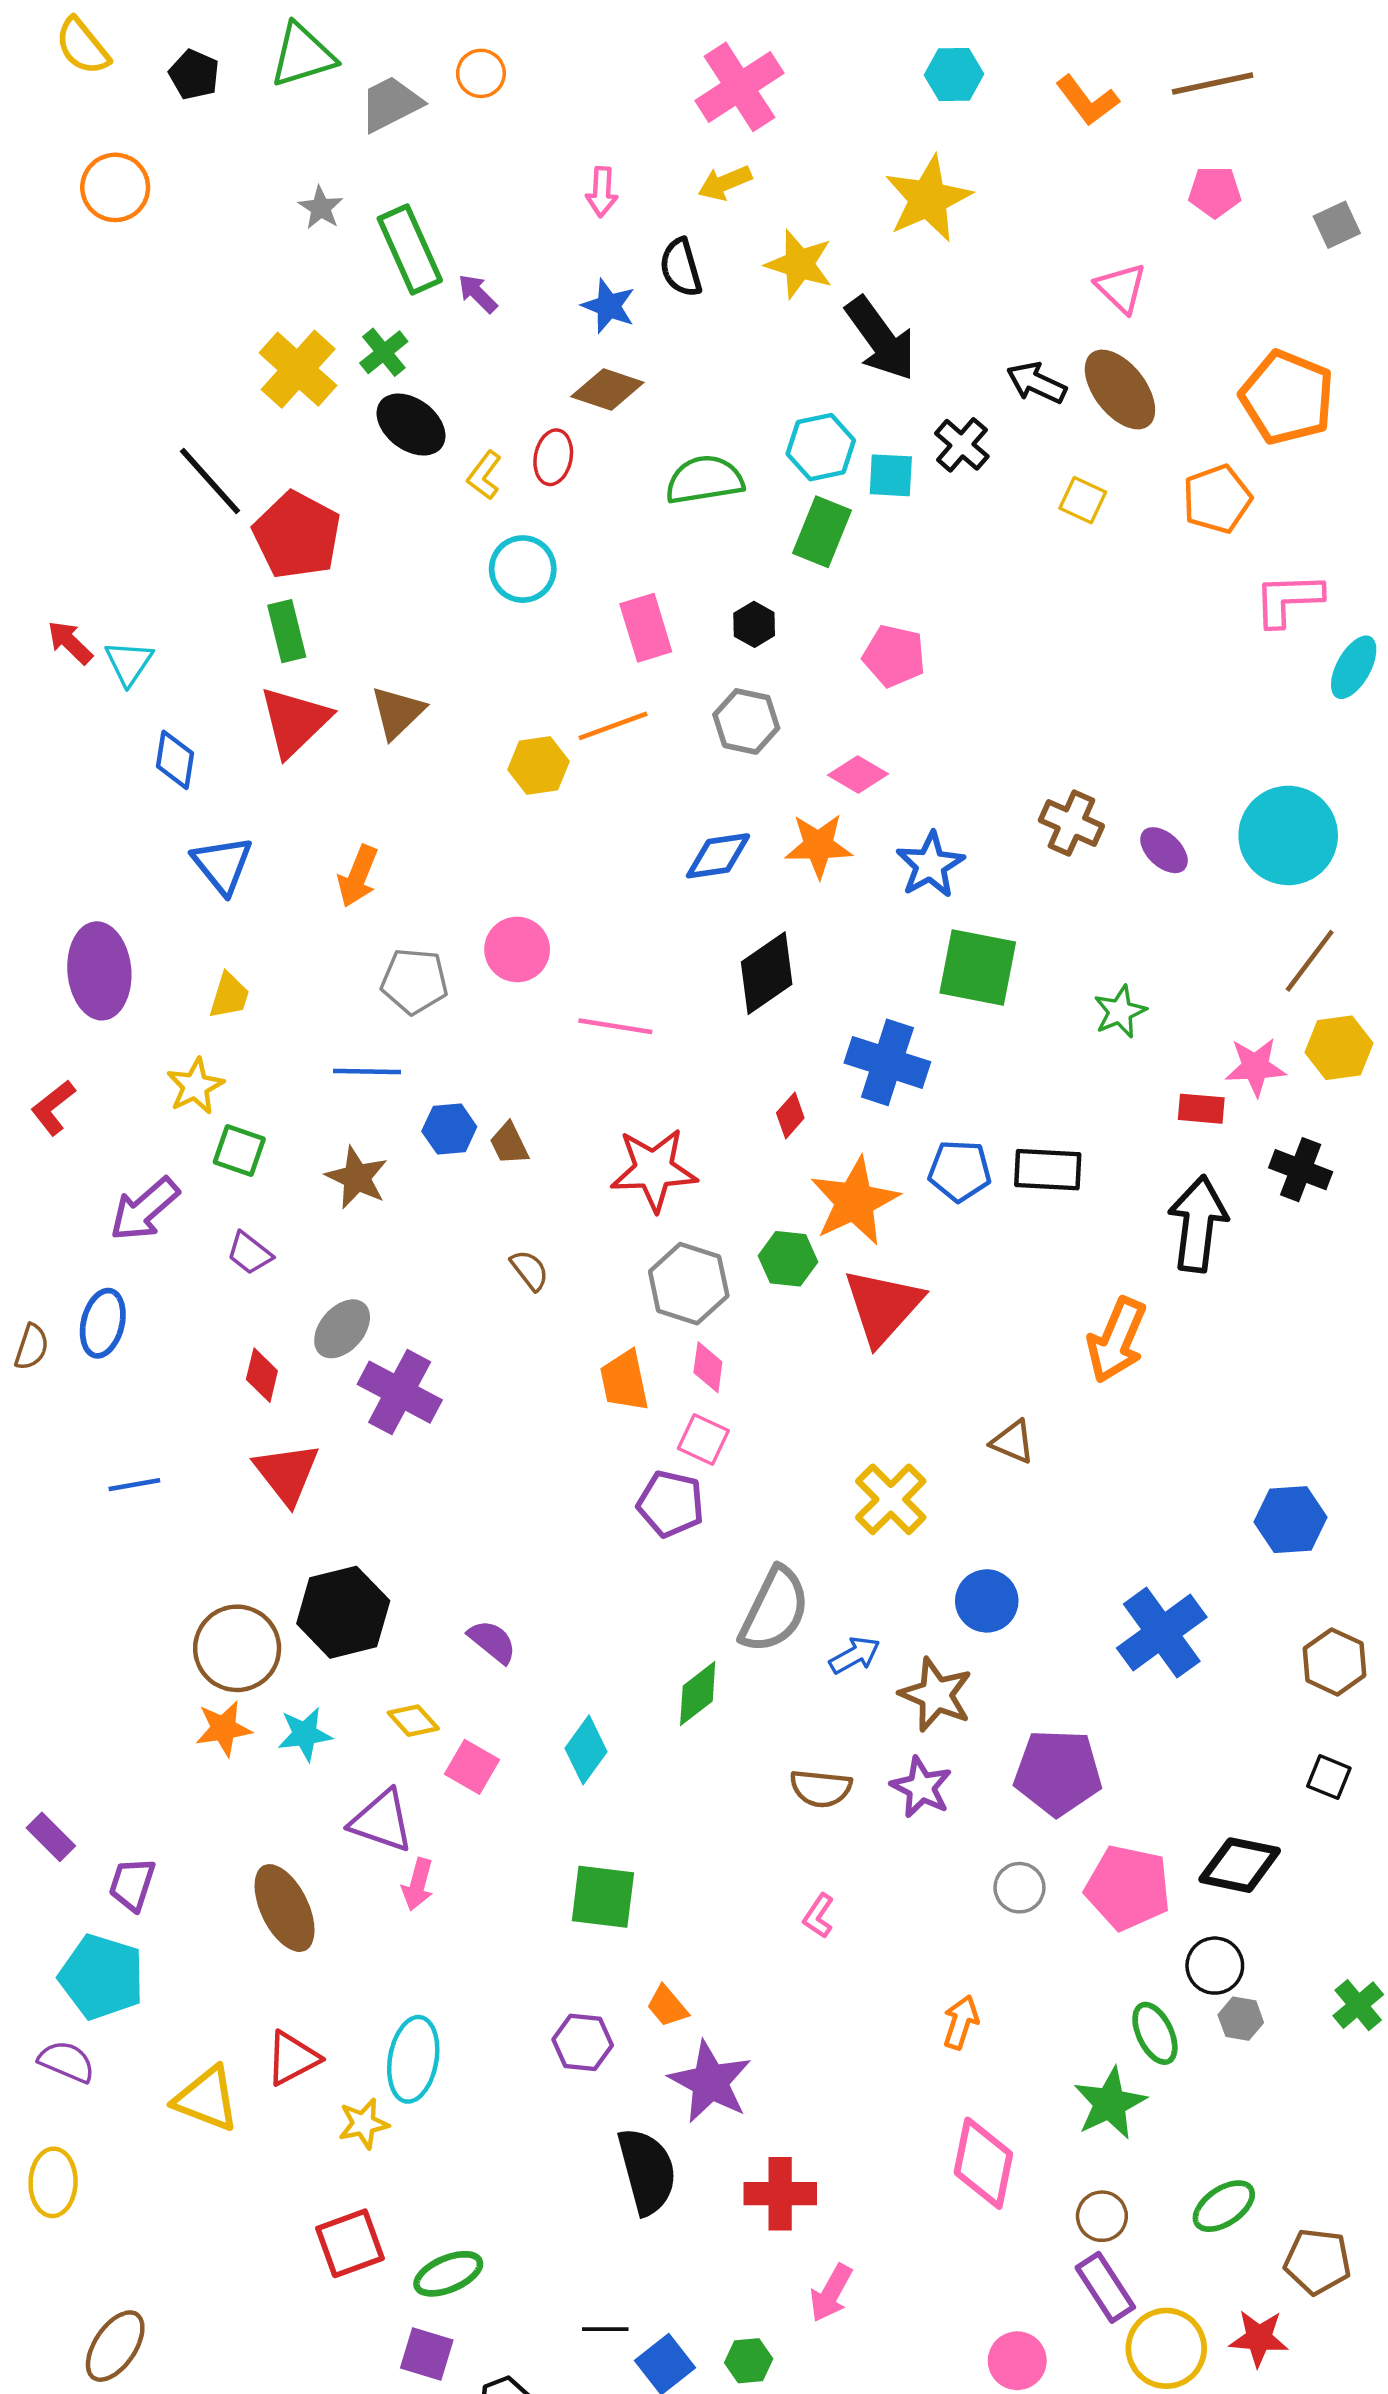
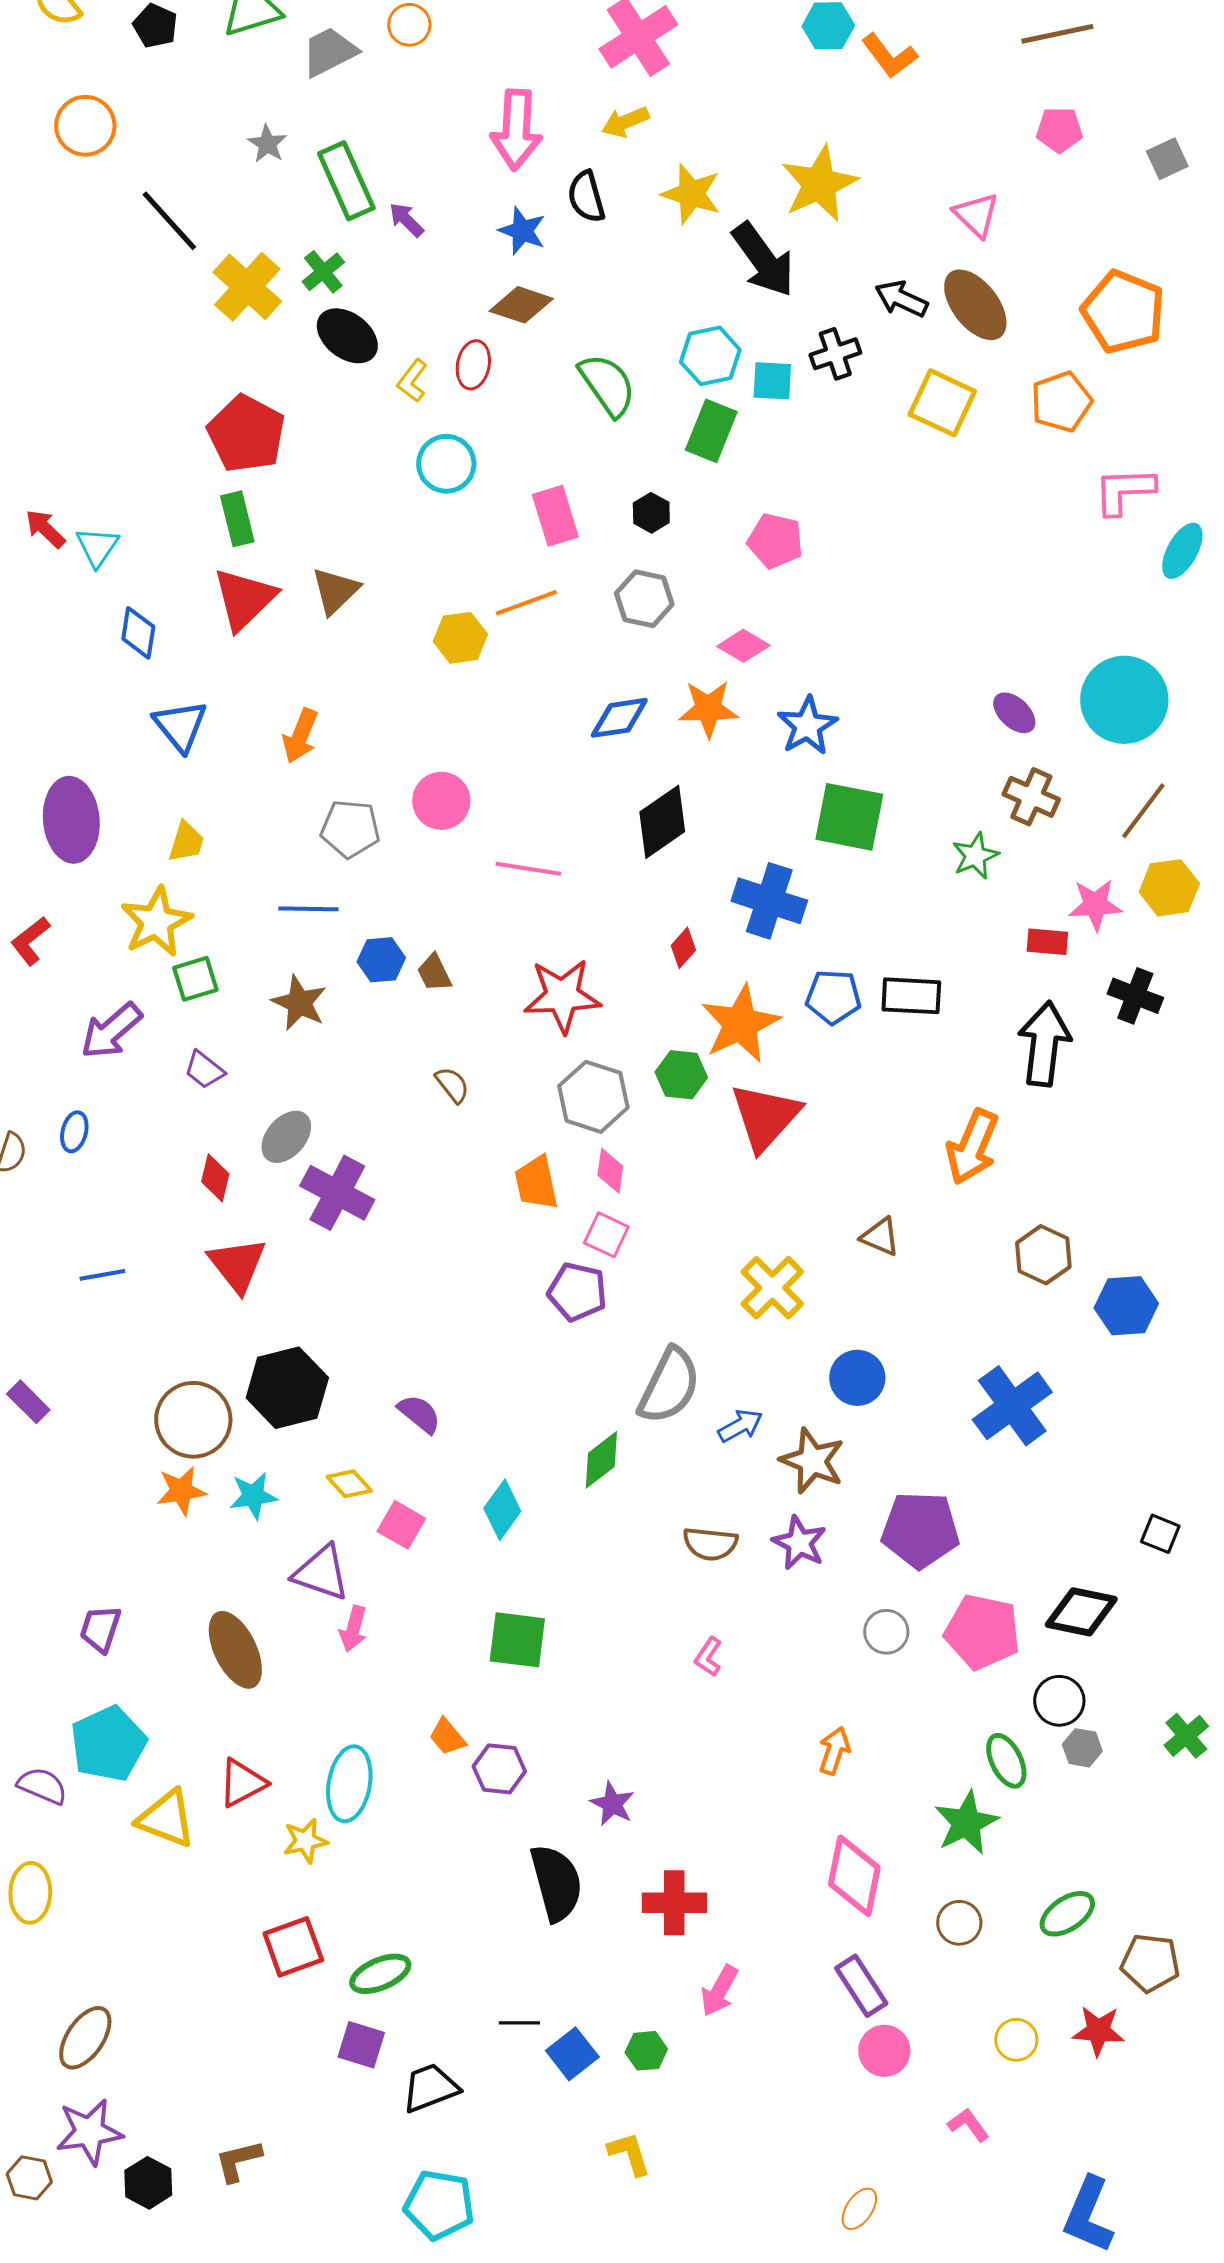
orange L-shape: (1087, 100) -> (889, 56), moved
pink arrow: (602, 192) -> (516, 130), size x1.8
yellow star: (928, 199) -> (819, 184), moved
black cross: (962, 445) -> (835, 354), turned 30
green semicircle: (704, 480) -> (607, 385), turned 64
black line: (210, 481) -> (169, 221), moved
yellow square: (1083, 500) -> (942, 403), size x1.6
brown cross: (1071, 823) -> (1031, 797), moved
yellow star: (195, 1086) -> (156, 922), size x1.4
green square: (239, 1150) -> (195, 979), turned -36
blue ellipse: (103, 1323) -> (74, 1132), size x0.7
brown hexagon: (1334, 1662) -> (1043, 1255), moved
purple rectangle: (51, 1837) -> (28, 1402), moved
cyan pentagon: (102, 1977) -> (108, 1744), moved, turned 30
orange trapezoid: (667, 2006) -> (447, 1737), moved
purple star: (710, 2082) -> (612, 1804), size x0.6
purple rectangle: (1105, 2287) -> (861, 1986), moved
yellow circle: (1166, 2348) -> (1016, 2040), size x0.6

